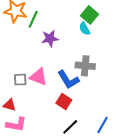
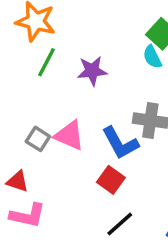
green line: (33, 19) -> (46, 62), moved
gray square: (20, 80) -> (38, 139), turned 32

